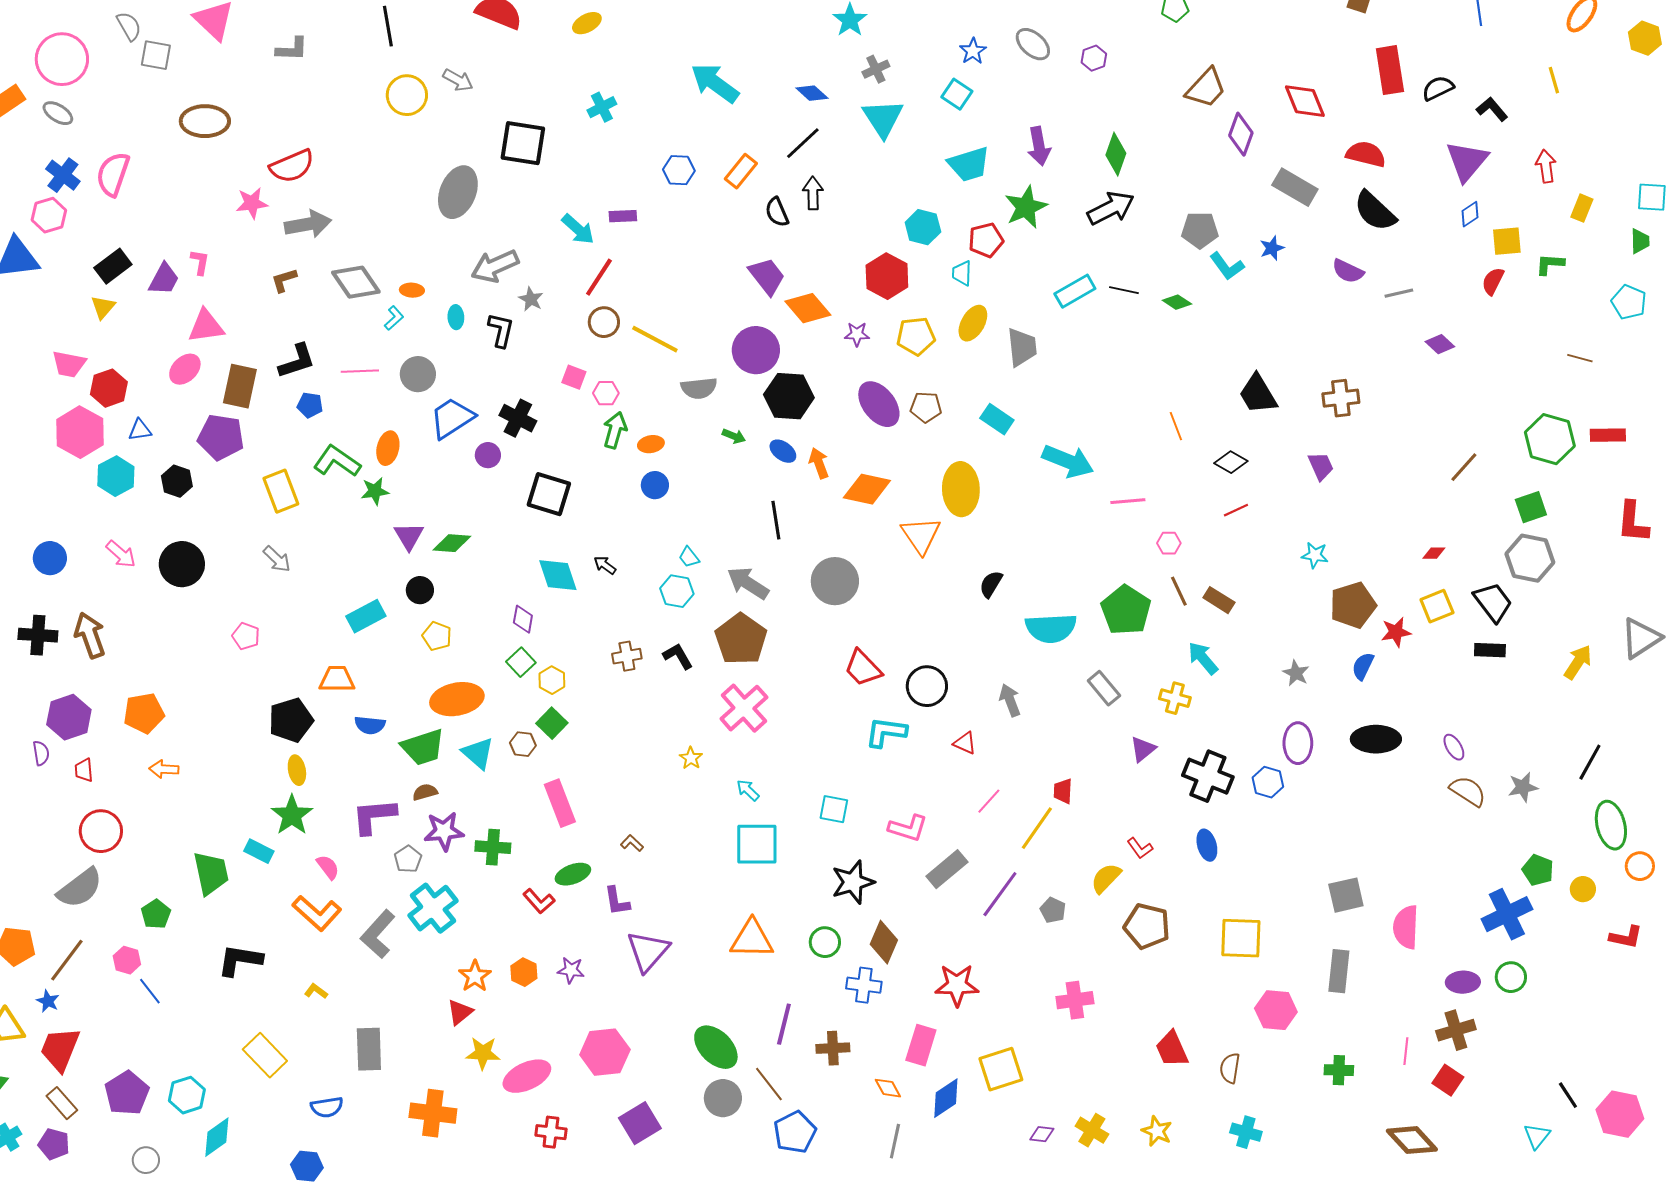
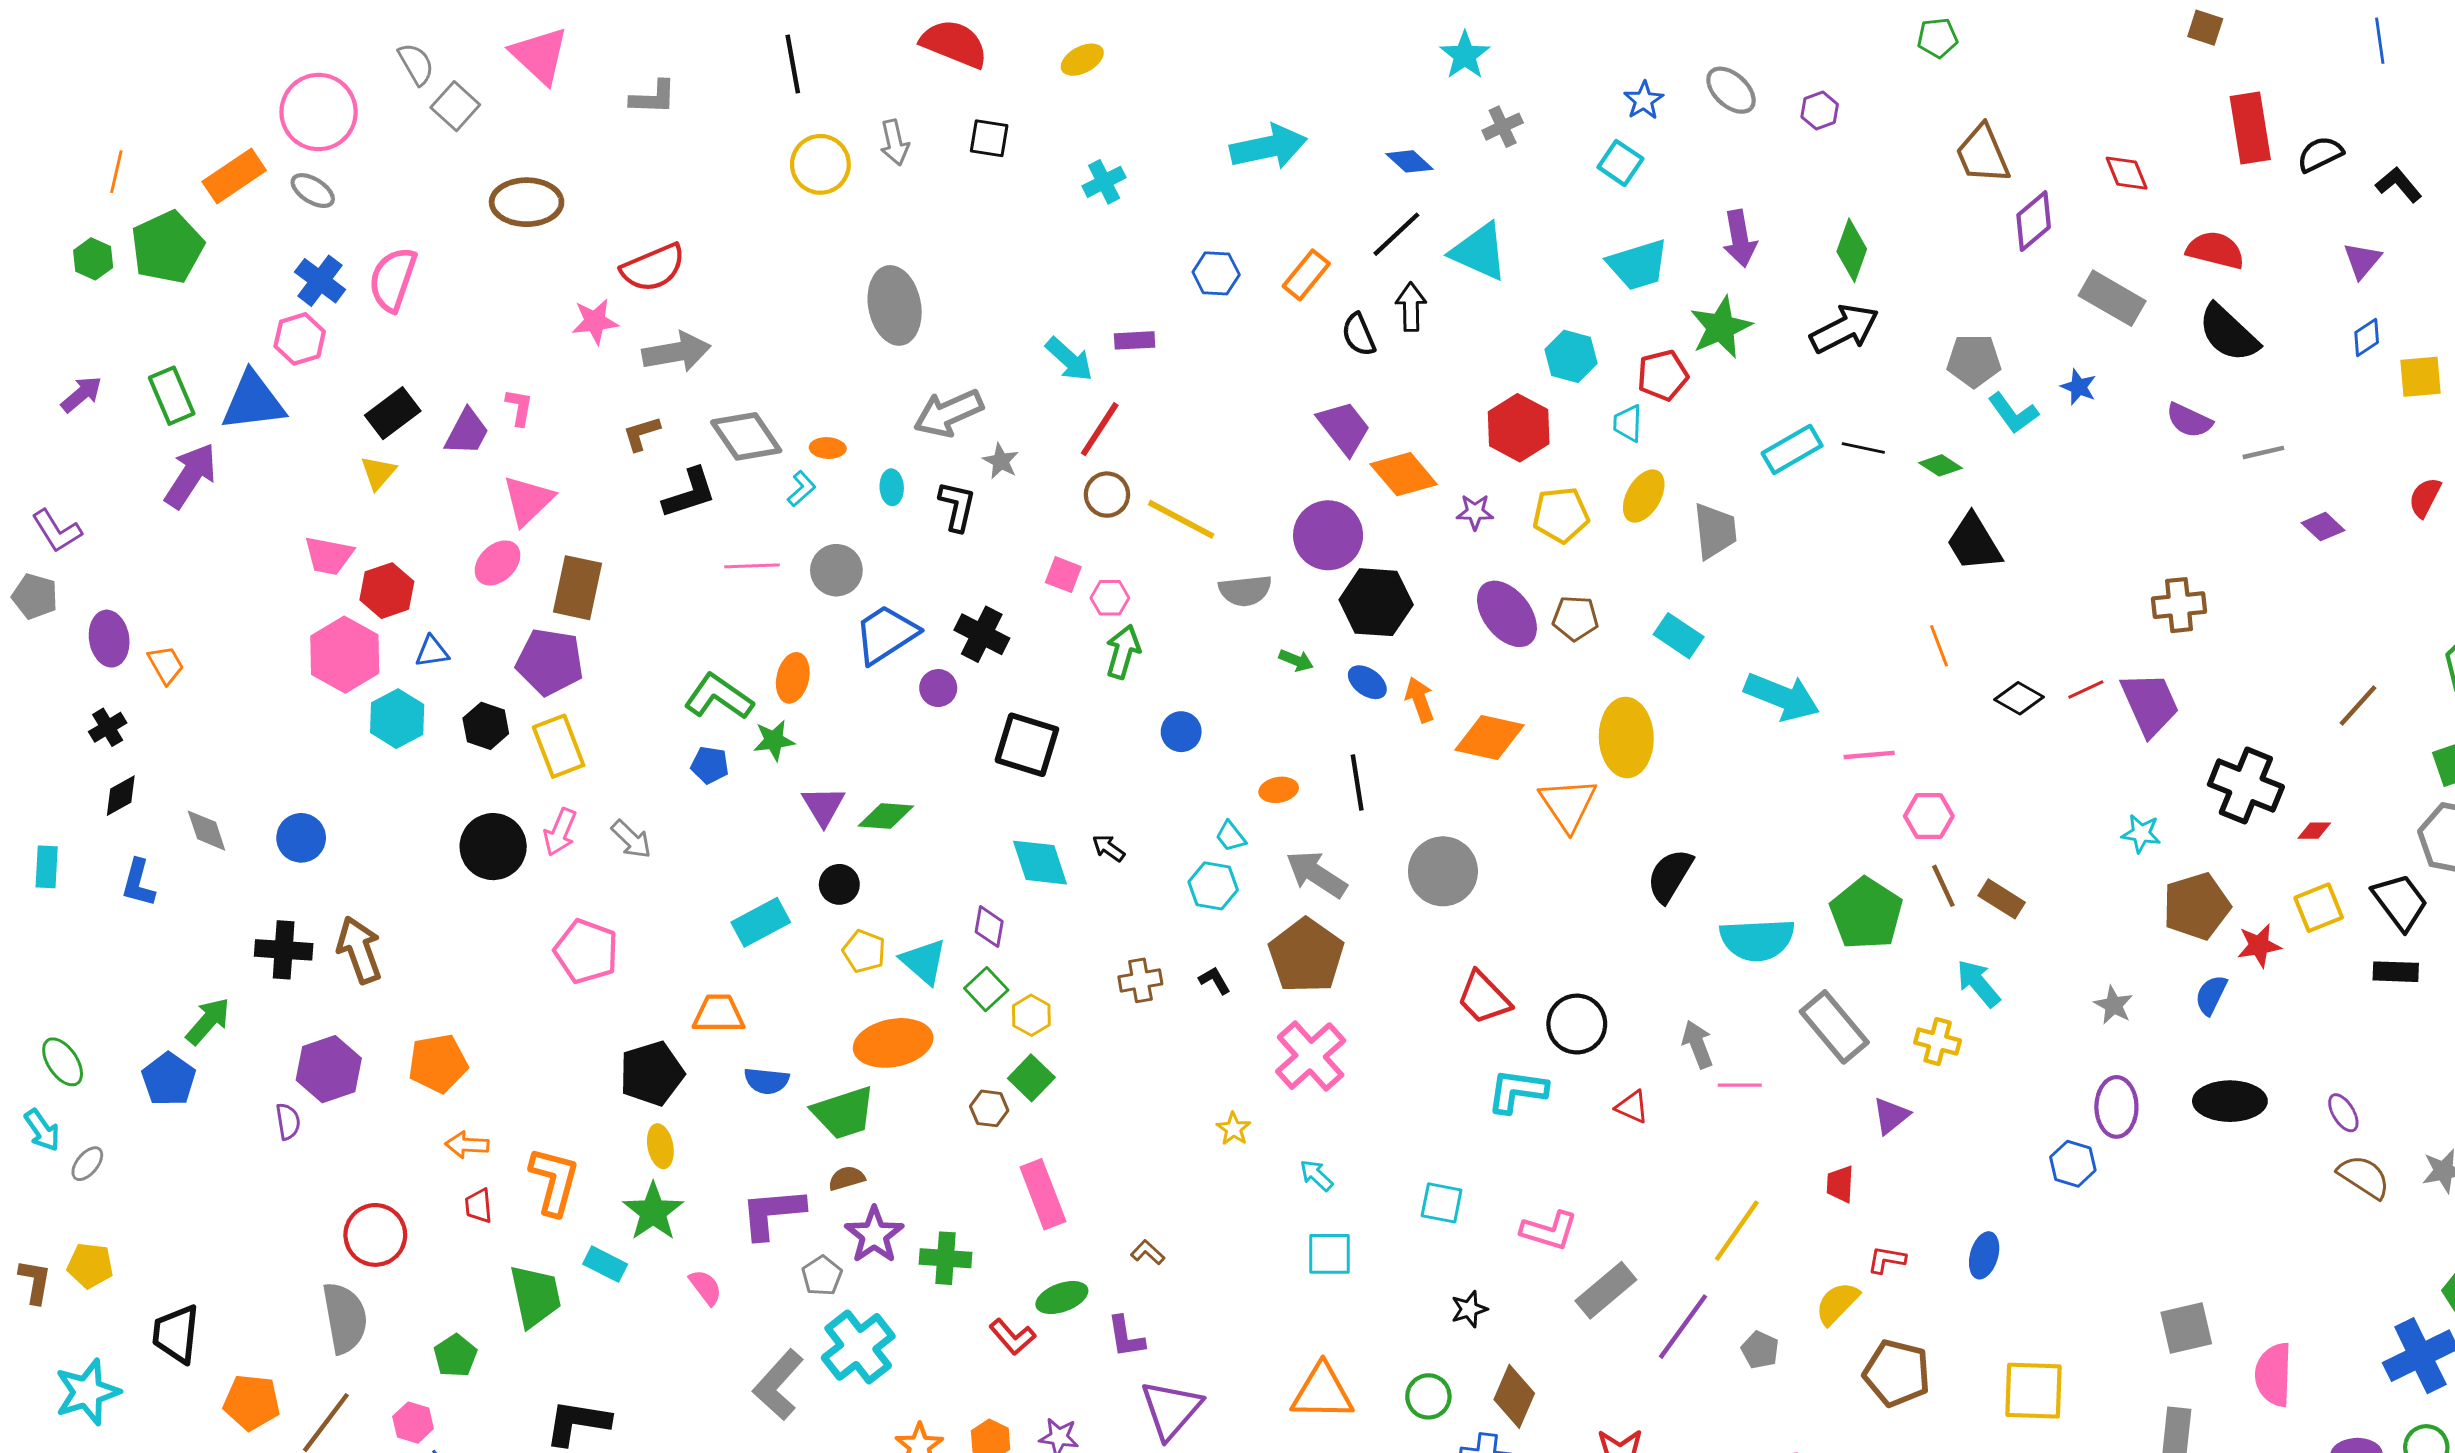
gray square: (156, 55) -> (455, 106), turned 32
gray arrow: (458, 80) -> (895, 143), turned 48
cyan arrow: (715, 83) -> (1268, 147), turned 132
brown trapezoid: (1206, 88) -> (1983, 154), turned 114
red diamond: (1305, 101) -> (2127, 173), size x0.7
cyan triangle: (883, 118) -> (1479, 252), moved, turned -33
purple diamond: (1241, 134) -> (2034, 221), turned 30
black square: (523, 143) -> (989, 138), moved, size x0.6
purple triangle: (1467, 161) -> (2362, 260), size x0.6
gray ellipse: (458, 192) -> (895, 305), turned -33
blue star: (1272, 248) -> (2079, 387), turned -30
red semicircle: (1493, 281) -> (2425, 497), moved
pink triangle: (206, 326) -> (528, 500), turned -36
black L-shape: (297, 361) -> (689, 493), moved
black trapezoid: (1258, 394) -> (1974, 543), moved
blue pentagon: (310, 405) -> (710, 765), moved
orange ellipse: (651, 444) -> (1279, 790), moved
purple trapezoid: (1321, 466) -> (2150, 704), size x1.6
yellow rectangle: (281, 491) -> (559, 746), moved
red line: (1236, 510) -> (2086, 689), moved
pink hexagon: (1169, 543) -> (1929, 816), size x1.4
pink arrow: (121, 554) -> (560, 832), moved, turned 72
black semicircle: (991, 584) -> (1670, 876), size x1.4
pink pentagon: (246, 636) -> (586, 951), size x1.6
black L-shape: (678, 656) -> (1215, 980), size x0.7
gray rectangle: (1104, 688) -> (1834, 1027), size x1.4
cyan triangle: (478, 753) -> (924, 961), moved
red trapezoid: (84, 770) -> (479, 1206), moved
black cross: (1208, 776) -> (2246, 785), moved
red trapezoid: (1063, 791) -> (1840, 1184), moved
pink line: (989, 801) -> (1740, 1085), moved, turned 48
purple star: (444, 831) -> (874, 1235), turned -30
cyan square: (757, 844) -> (1330, 1254), size x0.7
blue ellipse: (1207, 845) -> (1984, 1255), turned 32
red L-shape: (1140, 848) -> (1887, 1260), turned 136
black star: (853, 882) -> (1469, 1309), size x0.6
gray semicircle: (80, 888) -> (345, 1318), turned -63
orange L-shape: (317, 913) -> (554, 1181), moved, turned -117

